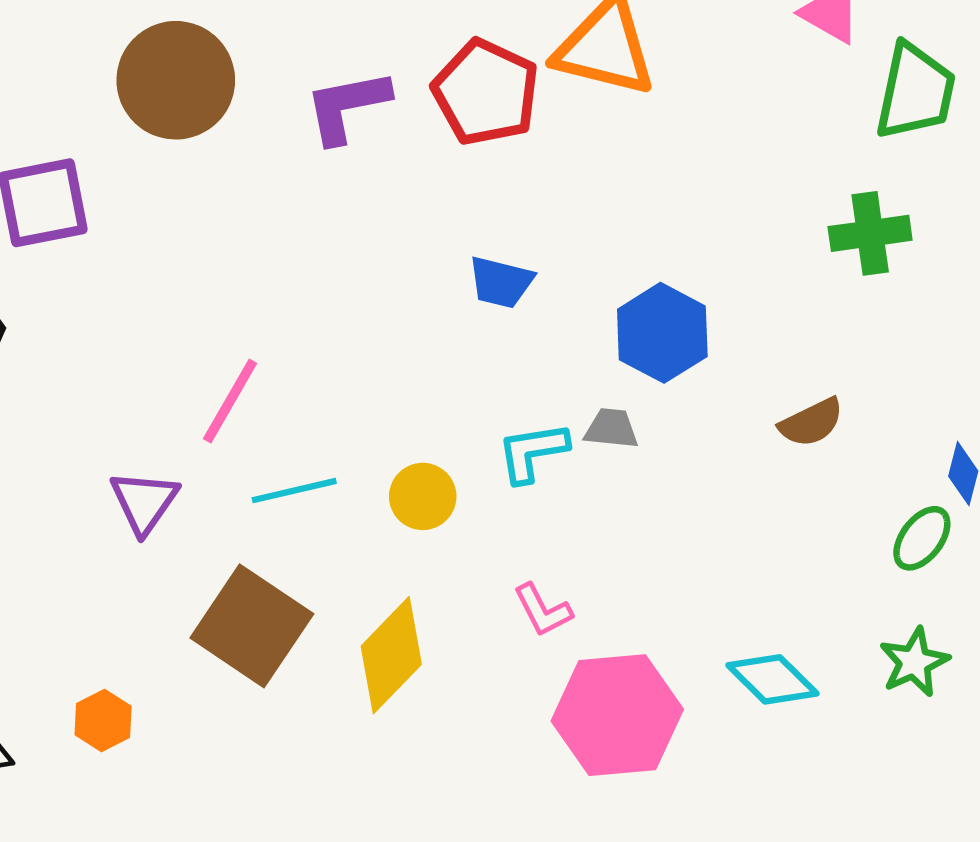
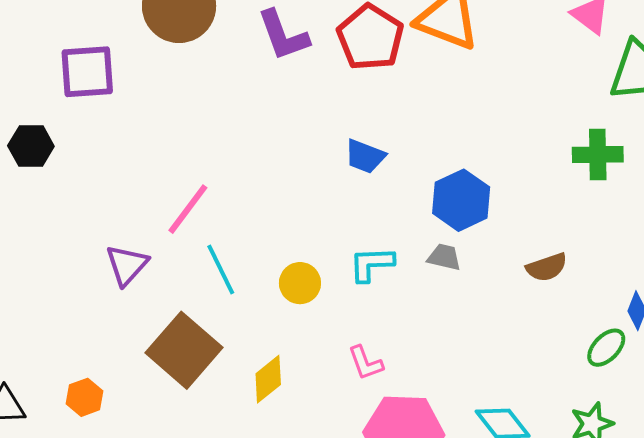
purple L-shape: (347, 106) -> (283, 35), turned -106
gray trapezoid: (611, 429) -> (444, 257), moved
cyan line: (294, 491) -> (221, 270), turned 70
yellow diamond: (391, 655) -> (268, 379), size x0.7

